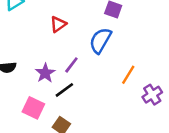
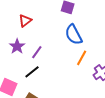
blue semicircle: (100, 40) -> (74, 35), moved, turned -55
purple star: (45, 73) -> (17, 46), moved

